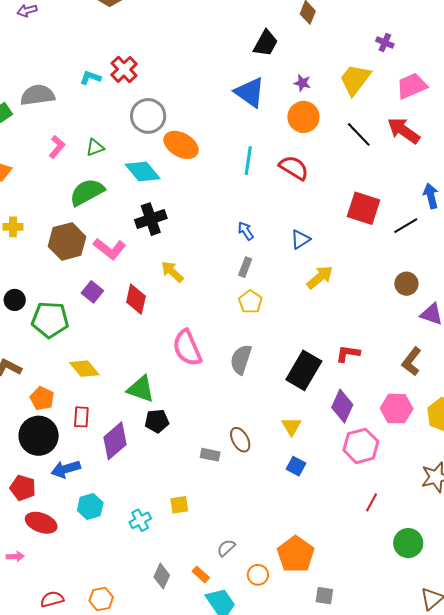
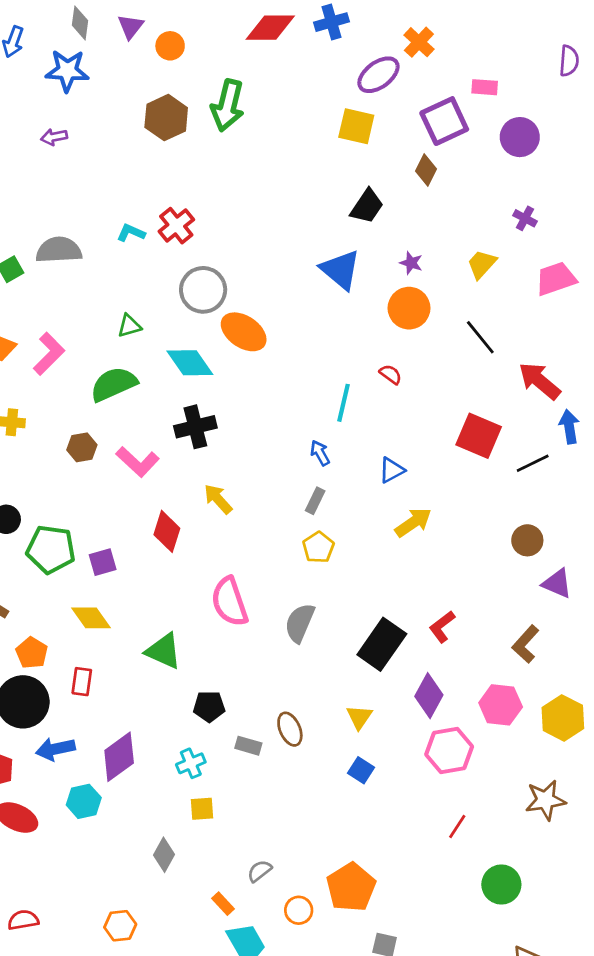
yellow trapezoid: (355, 80) -> (482, 264), size x0.7
red arrow: (404, 131) -> (539, 381), moved
pink L-shape: (57, 147) -> (49, 354), moved, size x1.4
cyan line: (248, 161) -> (343, 403), moved
red semicircle: (294, 168) -> (391, 374), size x0.6
brown hexagon: (67, 241) -> (82, 447), size x0.6
purple square: (92, 292) -> (103, 562), moved, turned 30
red L-shape: (348, 354) -> (442, 627), turned -50
black pentagon: (157, 421) -> (209, 706), moved
purple diamond: (115, 441) -> (119, 757), moved
cyan cross: (140, 520) -> (191, 763), moved
gray diamond: (162, 576) -> (164, 855), moved
orange hexagon: (101, 599) -> (120, 926), moved

